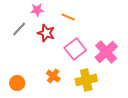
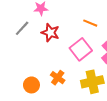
orange line: (68, 17) -> (90, 23), moved
orange circle: (17, 83) -> (31, 85), moved

